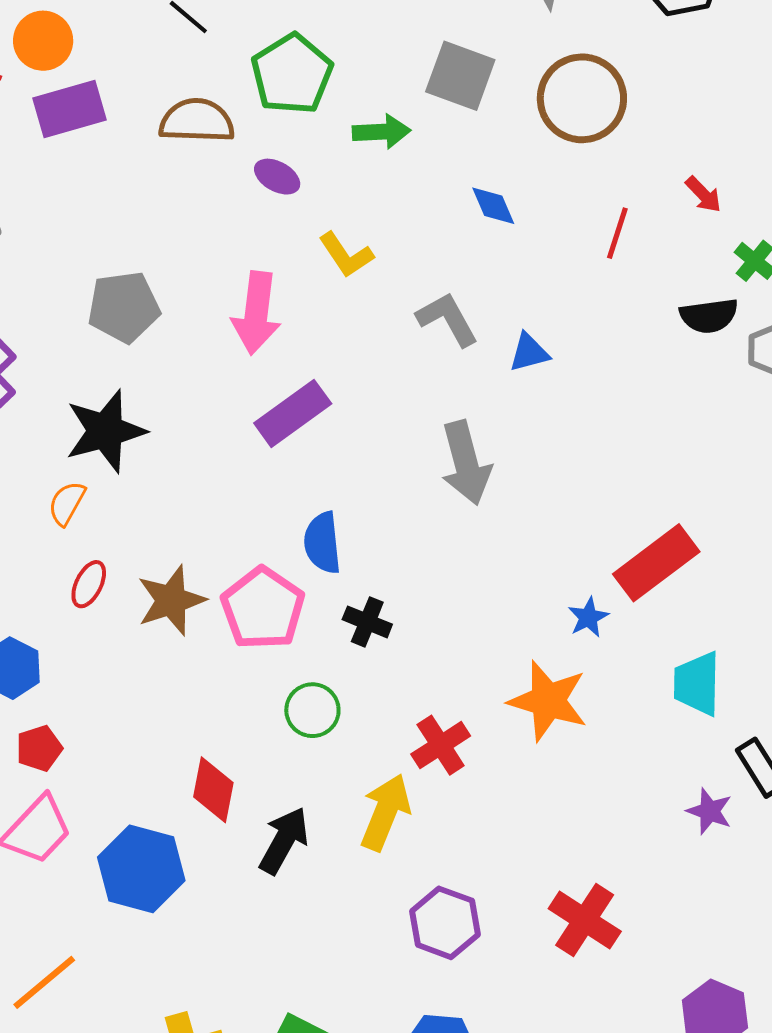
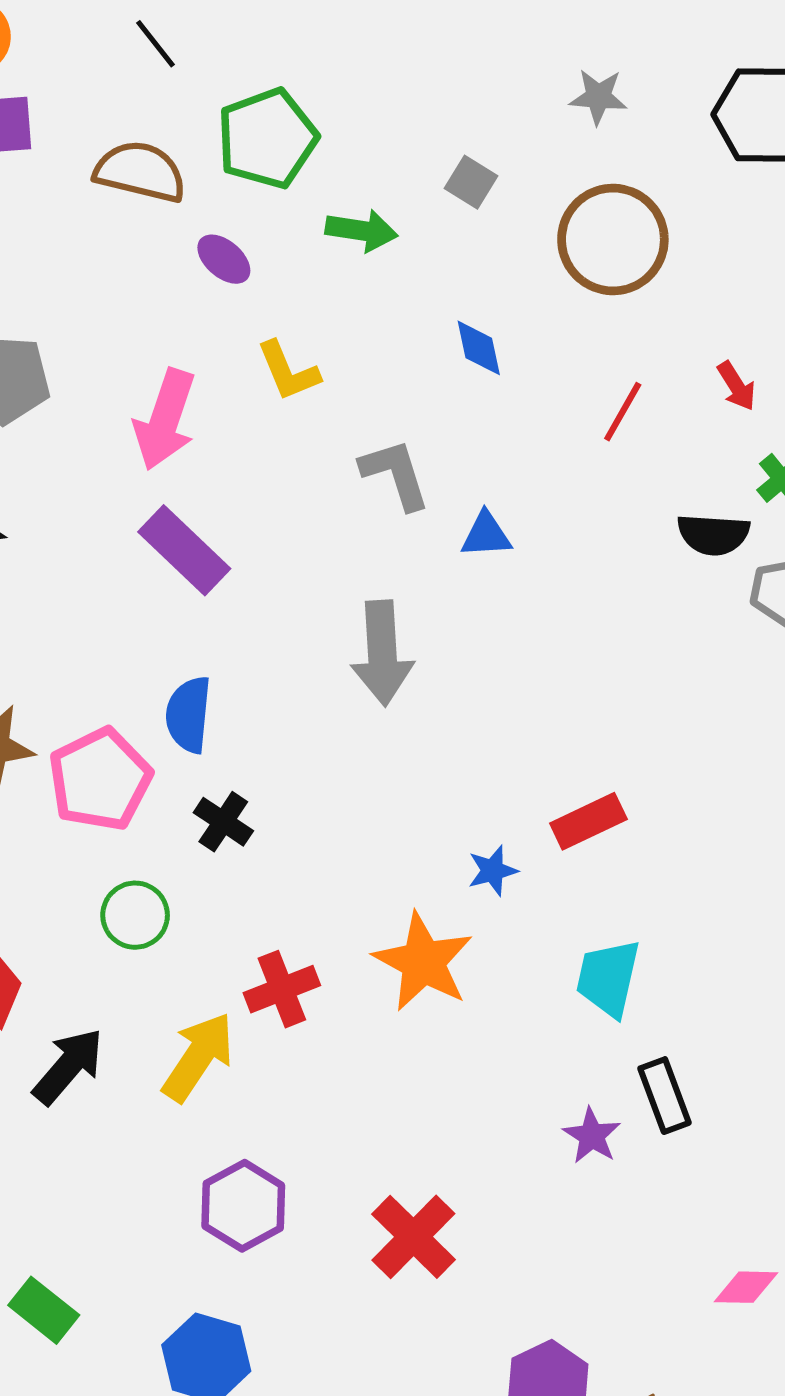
gray square: (460, 76) -> (471, 182), size x0.6
purple rectangle: (293, 413) -> (184, 550), turned 68
red rectangle: (656, 563) -> (588, 821), size x0.7

